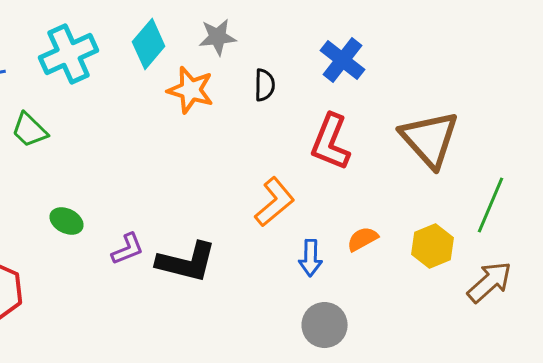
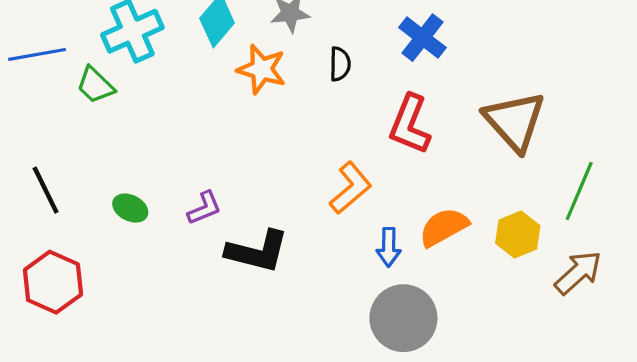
green trapezoid: (30, 130) -> (95, 85), moved
orange semicircle: (363, 239) -> (444, 227), size x1.5
purple L-shape: (128, 249) -> (204, 208), moved
gray circle: (325, 325) -> (403, 318), size x1.4

